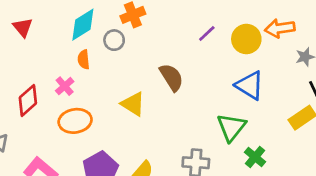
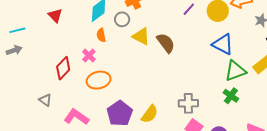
yellow triangle: (133, 104) -> (141, 36), moved
green triangle: (231, 127) -> (235, 71), moved, turned 35

